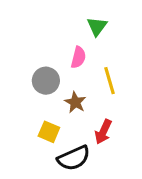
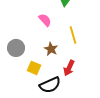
pink semicircle: (78, 57) -> (45, 20), moved, turned -56
gray circle: (46, 81) -> (16, 48), moved

